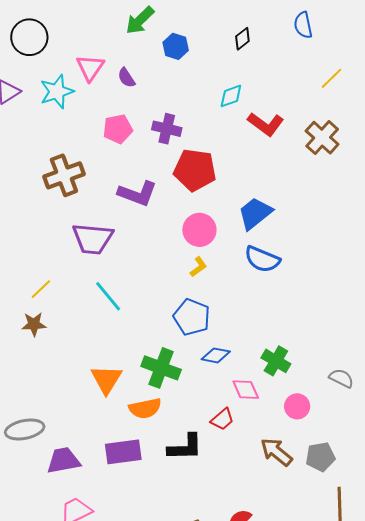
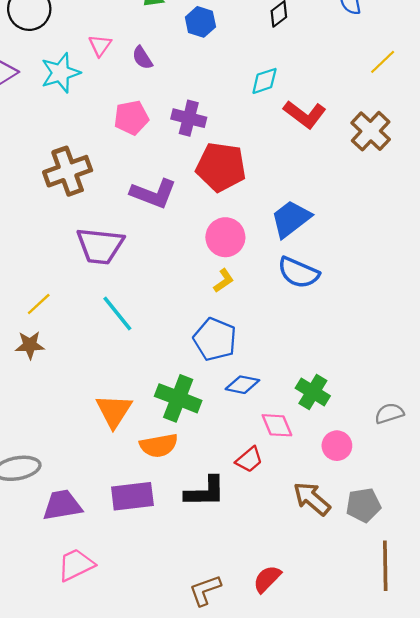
pink triangle: (90, 68) -> (100, 45), size x0.7
gray semicircle: (341, 378) -> (389, 413), turned -45

